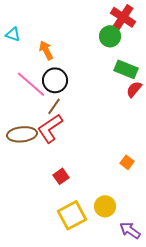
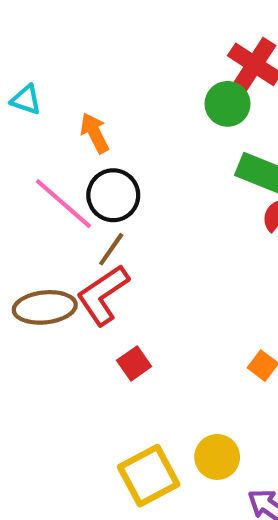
red square: (61, 176) -> (134, 363), moved

